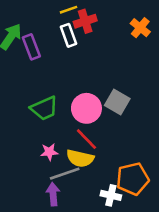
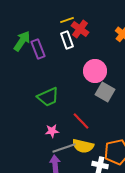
red cross: (85, 21) -> (80, 29), turned -36
pink circle: (86, 108) -> (95, 71), moved
yellow semicircle: (80, 158) -> (83, 146), moved

